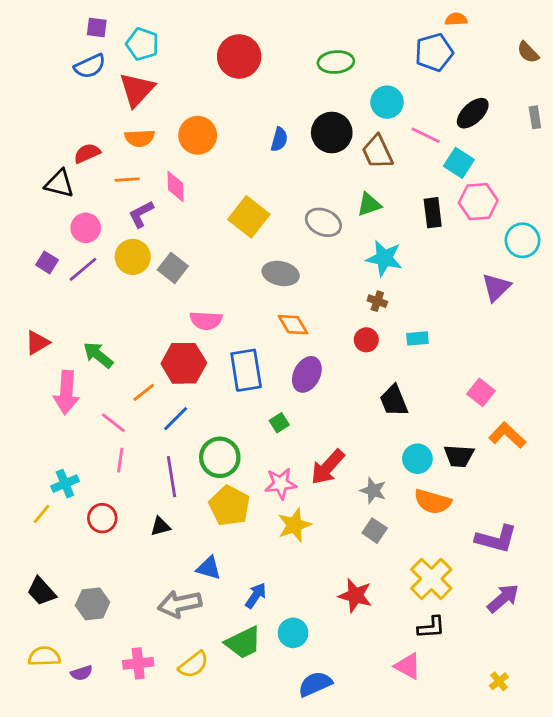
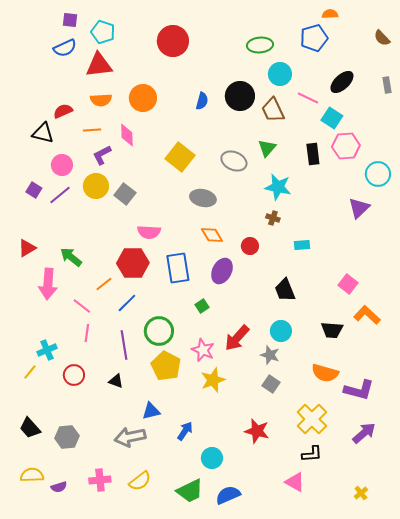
green ellipse: (336, 62) -> (260, 45), moved
red triangle: (137, 90) -> (99, 65), turned 40
green triangle: (369, 204) -> (267, 148), turned -30
red circle: (366, 340) -> (250, 246), moved
cyan circle: (417, 459) -> (281, 331), moved
pink star: (281, 484) -> (203, 350), turned 30
orange semicircle: (433, 502) -> (325, 373), moved
black triangle: (160, 526) -> (116, 381), turned 35
blue triangle: (209, 568) -> (151, 411), turned -30
green trapezoid: (243, 643) -> (190, 491), moved

